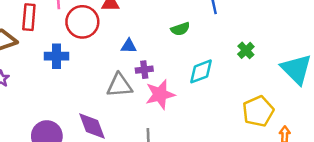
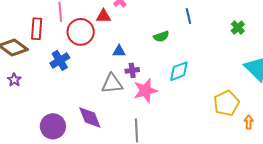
green cross: (246, 50) -> (238, 28), moved
blue cross: (56, 56) -> (60, 60), turned -30

